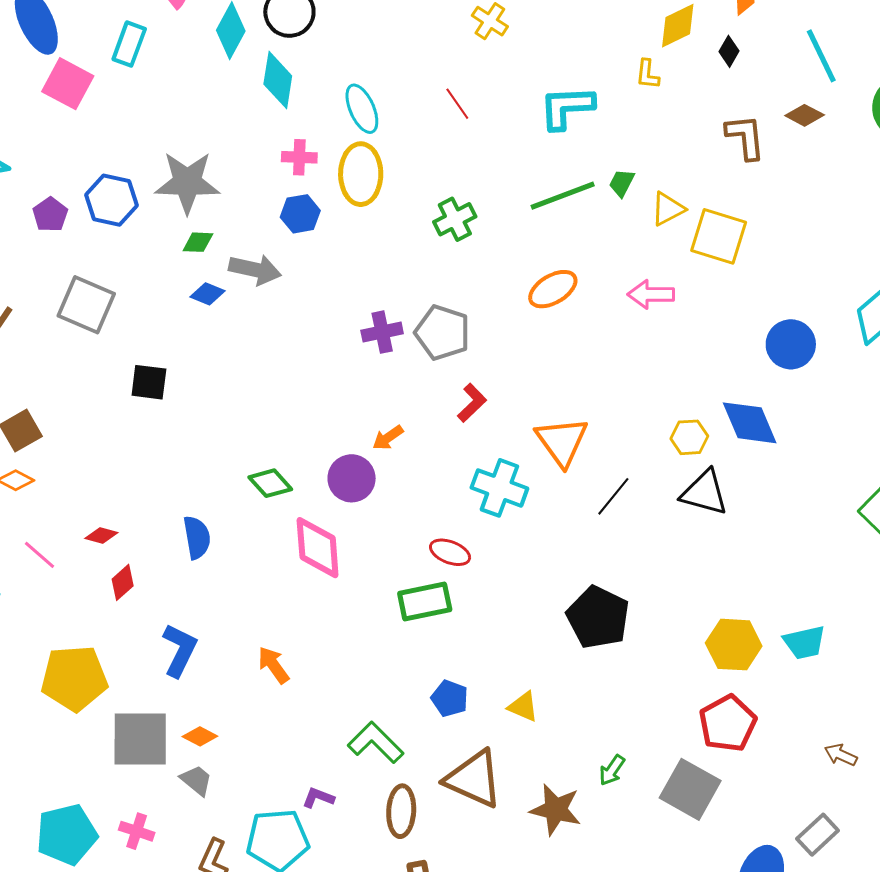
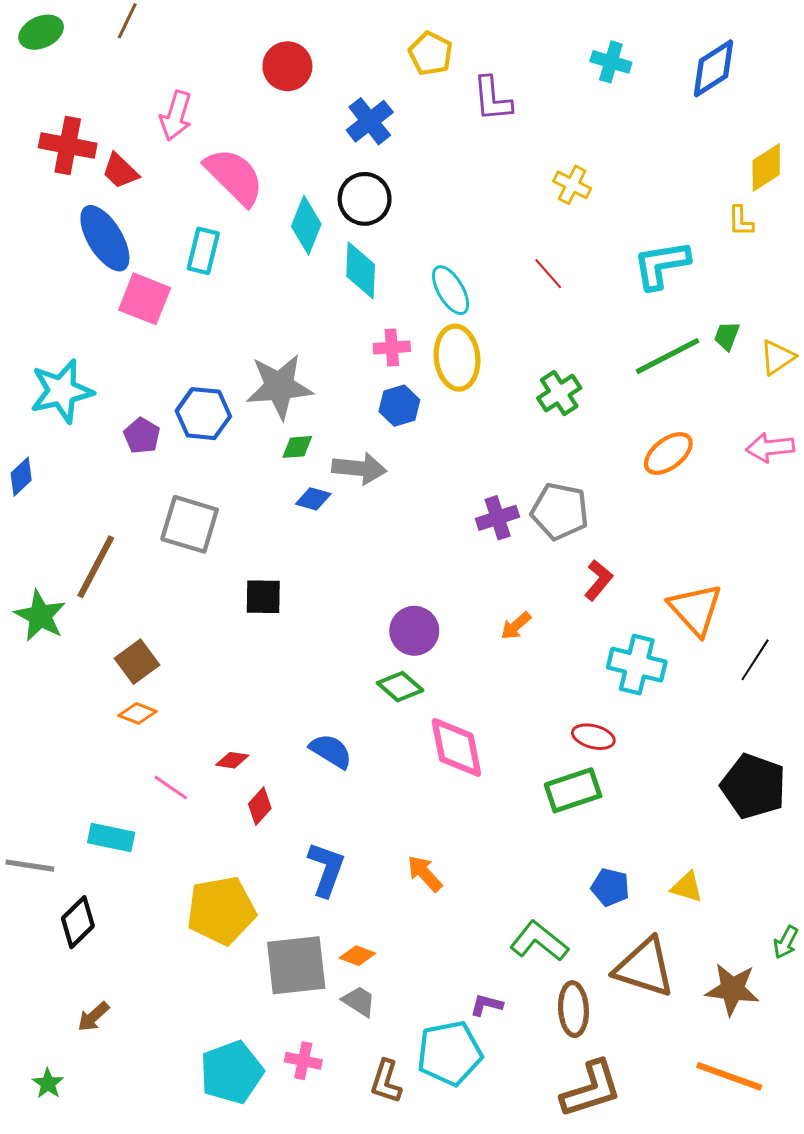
purple circle: (352, 478) -> (414, 631), moved
blue semicircle: (197, 537) -> (331, 751), turned -42

